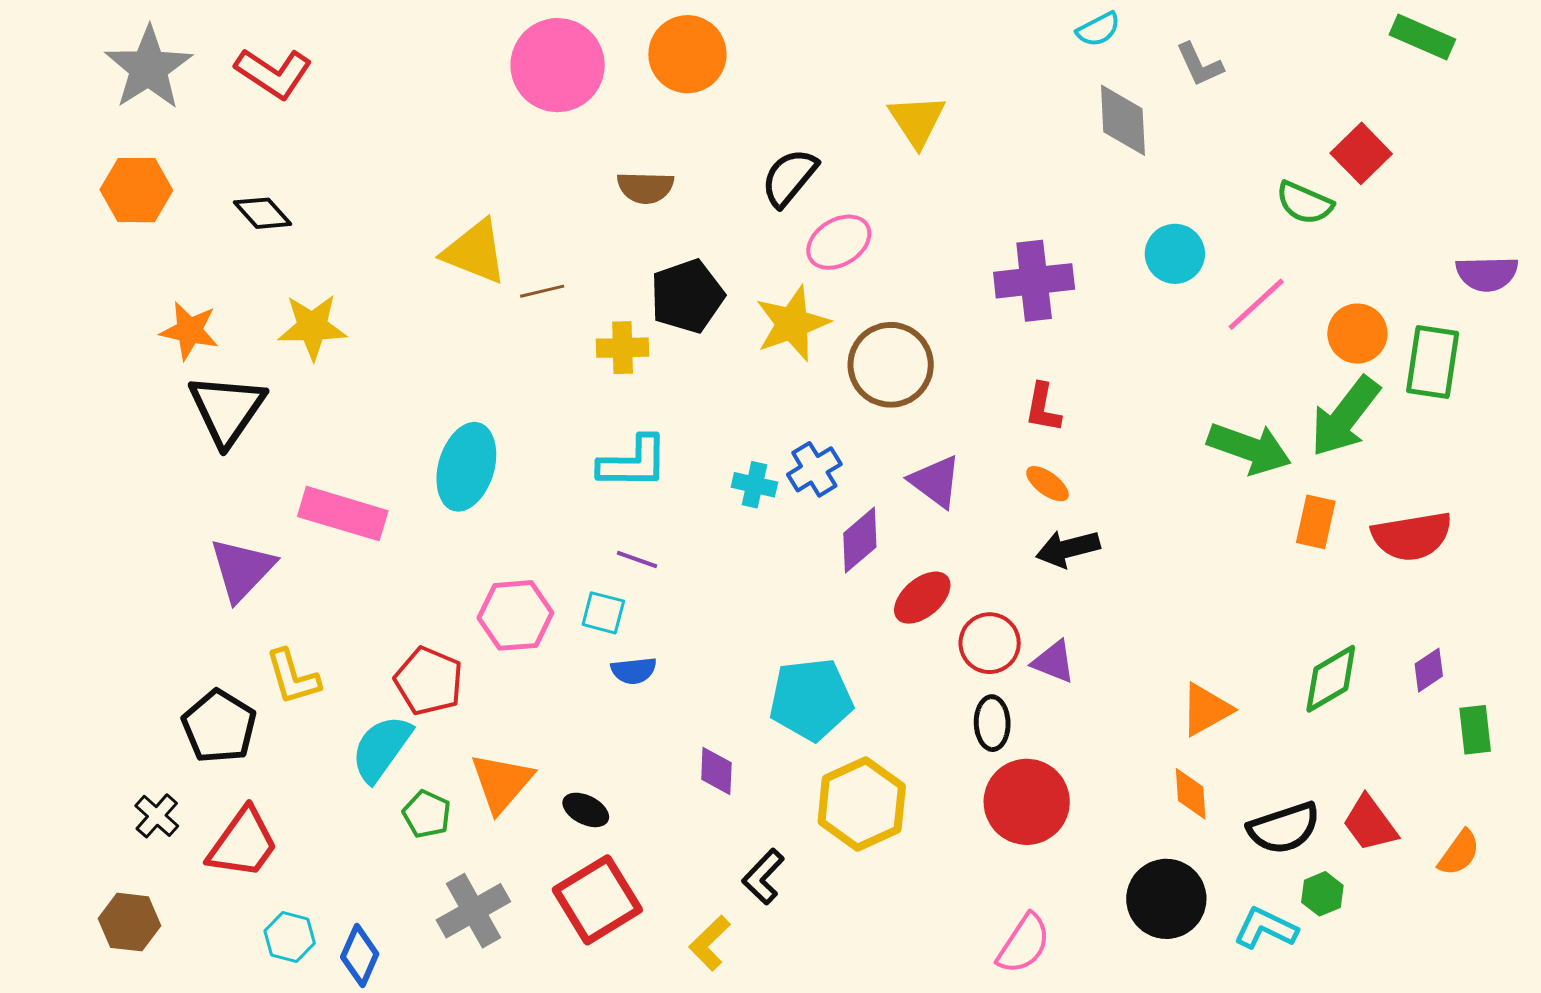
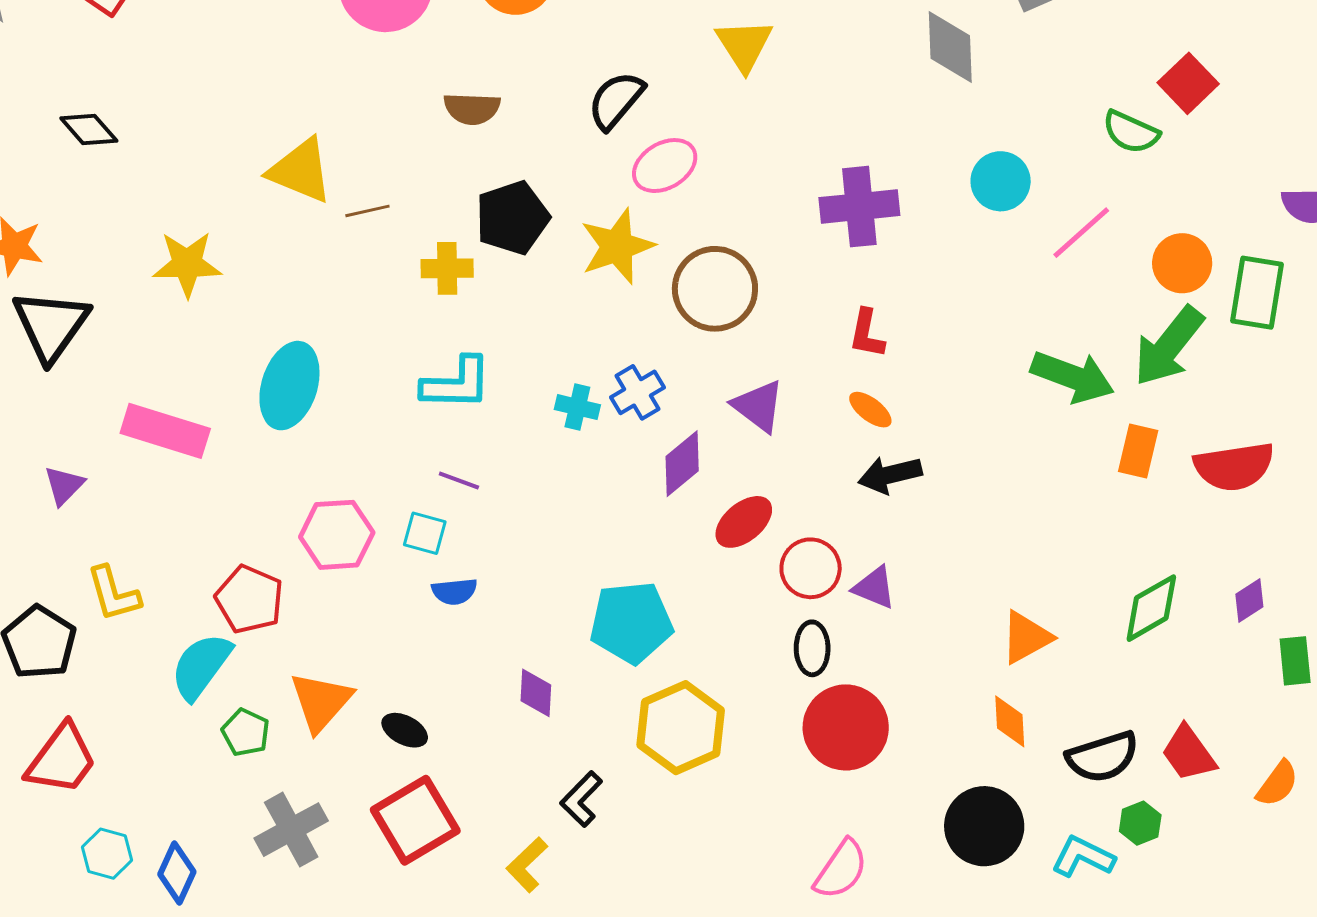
yellow star: (312, 327) -> (187, 264), moved
purple triangle: (242, 569) -> (64, 485), size x0.6

